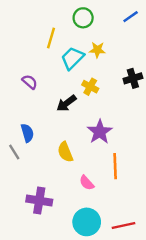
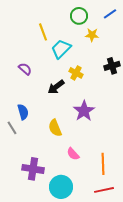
green circle: (83, 18) -> (79, 16), moved
yellow line: (51, 38) -> (43, 32), turned -36
yellow star: (97, 50) -> (92, 35), moved
orange line: (115, 166) -> (103, 164), moved
cyan circle: (87, 222) -> (61, 187), moved

